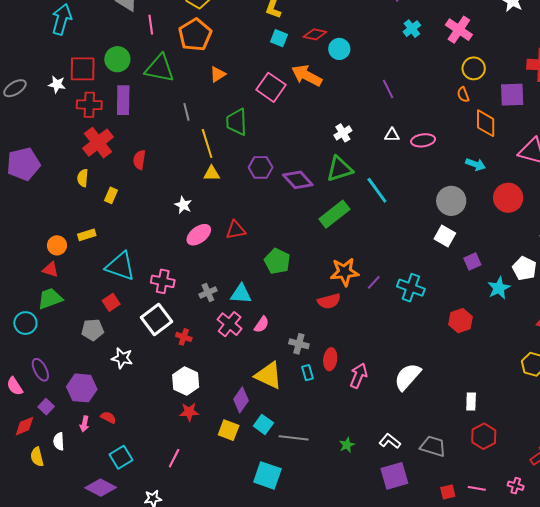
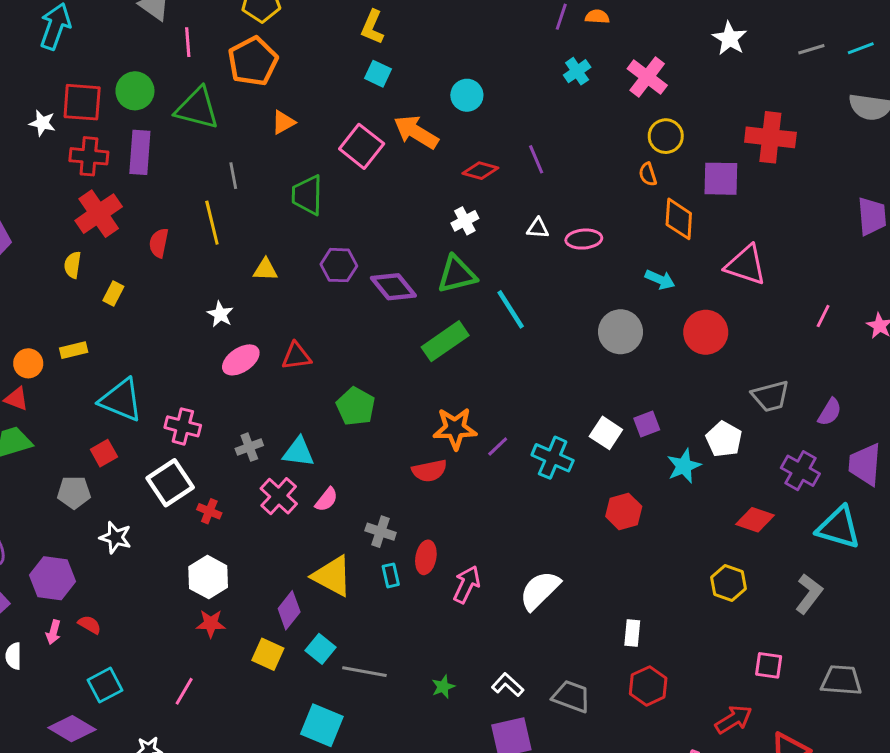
red diamond: (315, 34) -> (480, 171), moved
yellow line: (207, 144) -> (212, 223), moved
white square: (445, 236) -> (606, 433), moved

